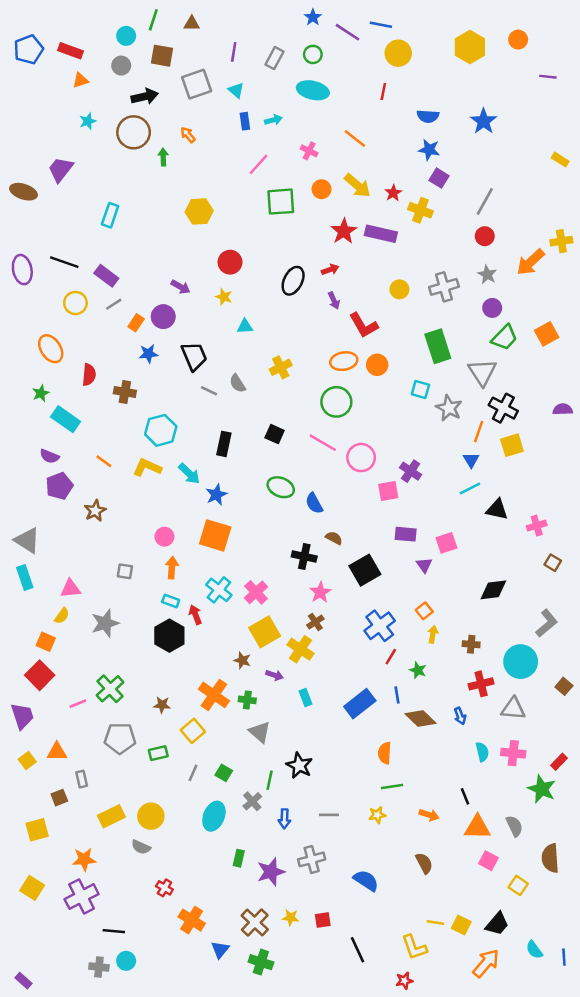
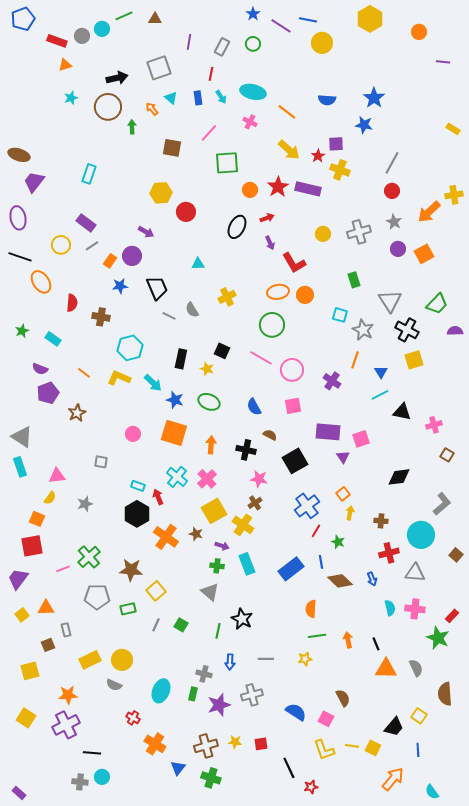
green line: (153, 20) -> (124, 16), turned 48
yellow hexagon: (470, 47) -> (370, 19), moved
blue pentagon: (28, 49) -> (23, 19), moved
brown square: (162, 56) -> (172, 148), moved
gray circle: (121, 66) -> (82, 36), moved
cyan triangle: (236, 90) -> (171, 98), moved
cyan ellipse: (313, 90) -> (253, 92), moved
red line: (383, 92) -> (211, 74), moved
blue semicircle: (428, 116) -> (327, 100), moved
cyan arrow: (273, 120) -> (221, 97), turned 72
blue star: (484, 121) -> (374, 98), moved
blue star: (429, 150) -> (364, 125), moved
purple trapezoid: (61, 169) -> (34, 182), moved
purple square: (439, 178) -> (336, 144), moved, turned -35
orange circle: (322, 189) -> (250, 190), moved
yellow hexagon: (199, 211) -> (161, 193), moved
black line: (64, 262) -> (20, 257), moved
yellow star: (224, 297) -> (207, 369), moved
orange square: (547, 334) -> (424, 254), moved
green trapezoid: (505, 338) -> (437, 304), moved
green rectangle: (438, 346) -> (354, 280), size x0.6
green star: (41, 393) -> (22, 331), moved
cyan rectangle: (66, 419) -> (53, 339), size x0.7
orange line: (479, 432) -> (355, 360), moved
green ellipse: (281, 487) -> (209, 402), moved
pink square: (388, 491) -> (293, 406), moved
blue star: (216, 495) -> (175, 400), turned -30
purple rectangle: (406, 534) -> (328, 432), size x1.4
orange arrow: (172, 568) -> (211, 445), moved
pink star: (320, 592) -> (259, 479), turned -30
gray star: (105, 623) -> (85, 504), size x0.7
red square: (40, 675) -> (32, 546), turned 35
orange cross: (214, 695) -> (166, 537), moved
cyan rectangle: (305, 697) -> (247, 564), size x1.5
green cross: (247, 700) -> (217, 566), moved
brown star: (162, 705) -> (131, 570), size x1.6
purple trapezoid: (22, 716) -> (18, 579), turned -125
gray cross: (252, 801) -> (204, 674), moved, turned -35
orange arrow: (429, 815) -> (348, 640), moved, turned -119
cyan ellipse: (214, 816) -> (161, 691), moved
pink square: (488, 861) -> (326, 719), moved
brown cross: (255, 923) -> (206, 746), turned 30
black trapezoid: (497, 924) -> (394, 727), moved
yellow L-shape: (414, 947) -> (324, 750), moved
cyan semicircle: (534, 950) -> (432, 792), moved
blue line: (564, 957) -> (418, 750), moved
red star: (404, 981) -> (311, 787), moved

